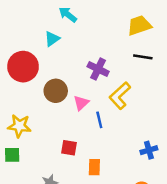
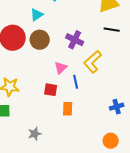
brown circle: (56, 91) -> (40, 40), moved
red square: (69, 148) -> (51, 90), moved
orange rectangle: (94, 167) -> (68, 109), moved

